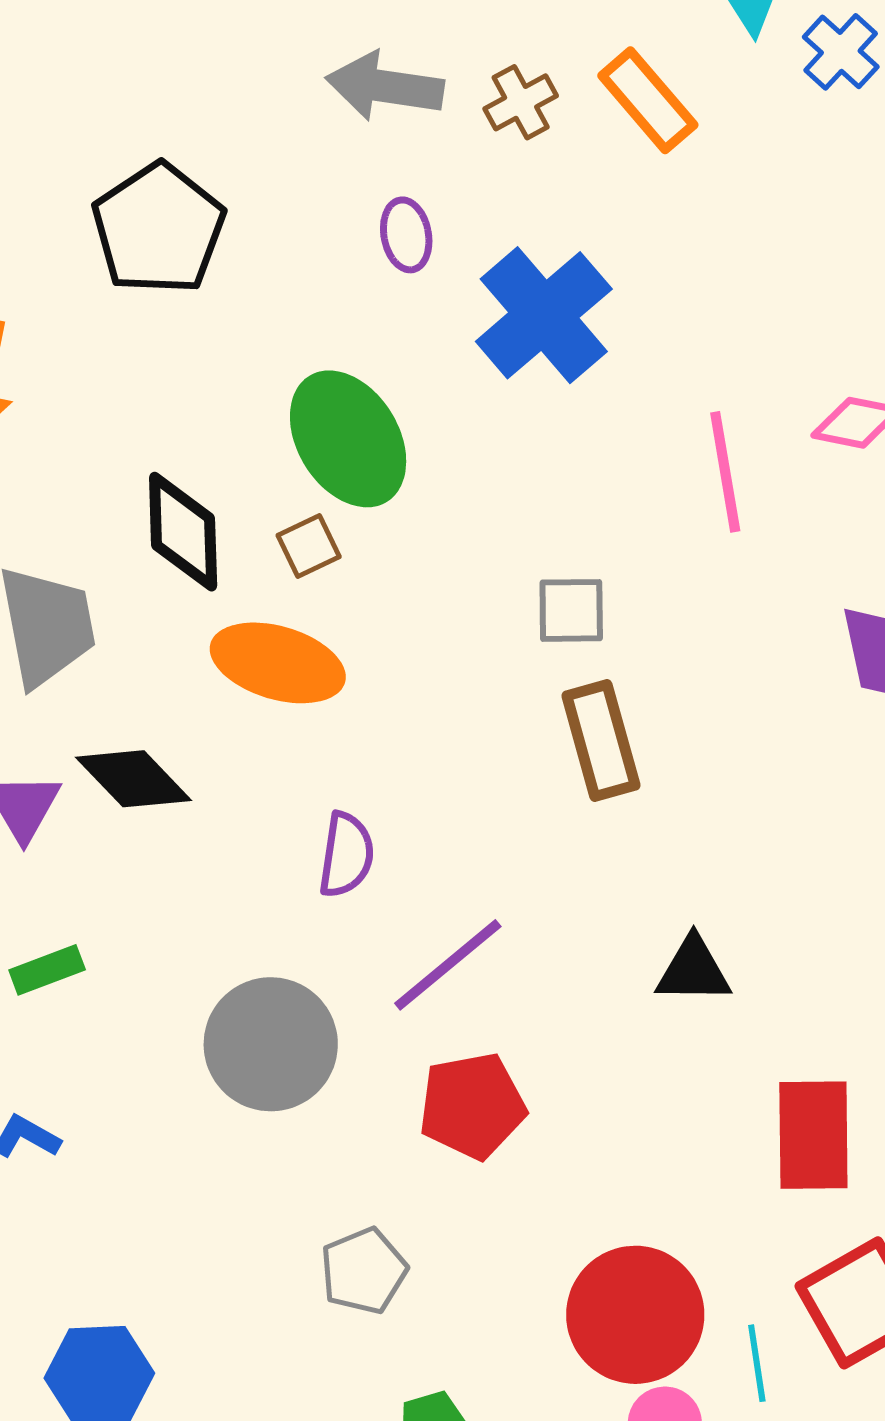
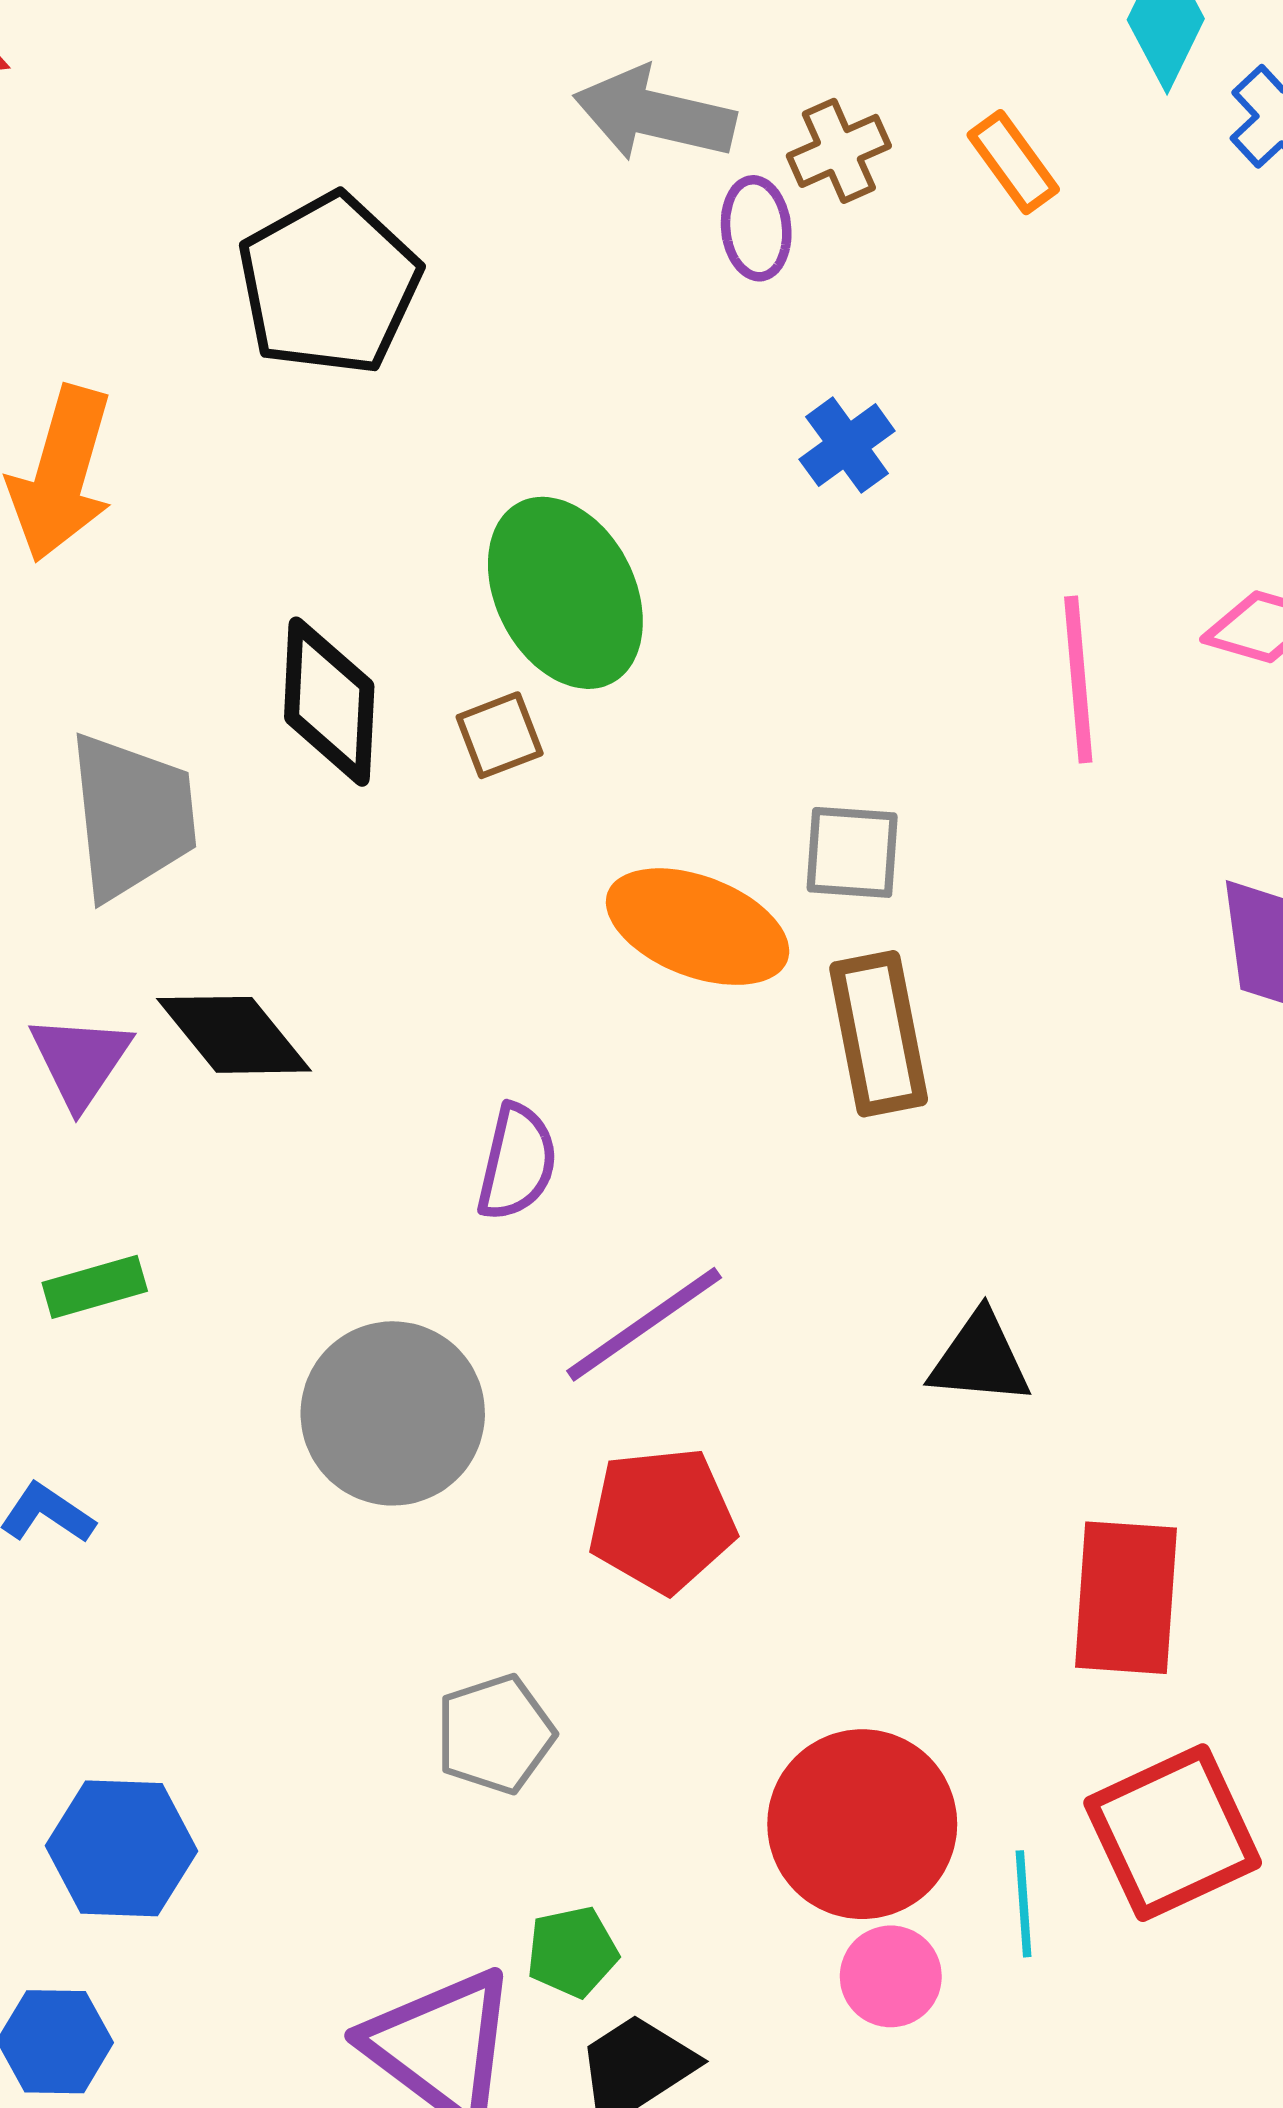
orange rectangle: (648, 100) -> (1013, 162), size x0.7
purple ellipse: (406, 235) -> (756, 228), moved
blue cross: (544, 315) -> (847, 445), size x0.5
orange ellipse: (278, 663) -> (698, 927), moved

